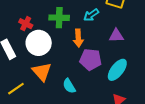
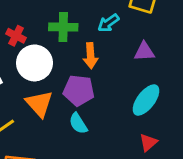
purple pentagon: (91, 60) -> (79, 90), moved

